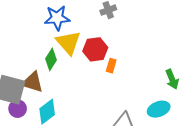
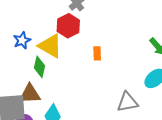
blue star: (57, 18) -> (22, 40), moved, size x0.7
red hexagon: (95, 49) -> (68, 26), moved

